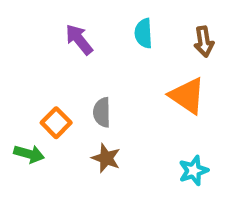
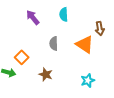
brown arrow: (204, 42) -> (100, 28), moved
gray semicircle: (102, 112) -> (54, 43), moved

